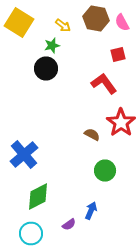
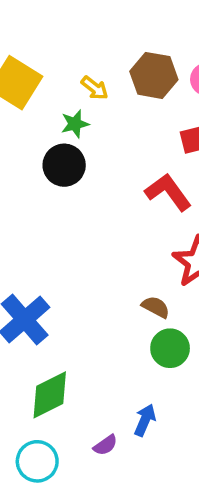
brown semicircle: (92, 134) -> (156, 307), moved

